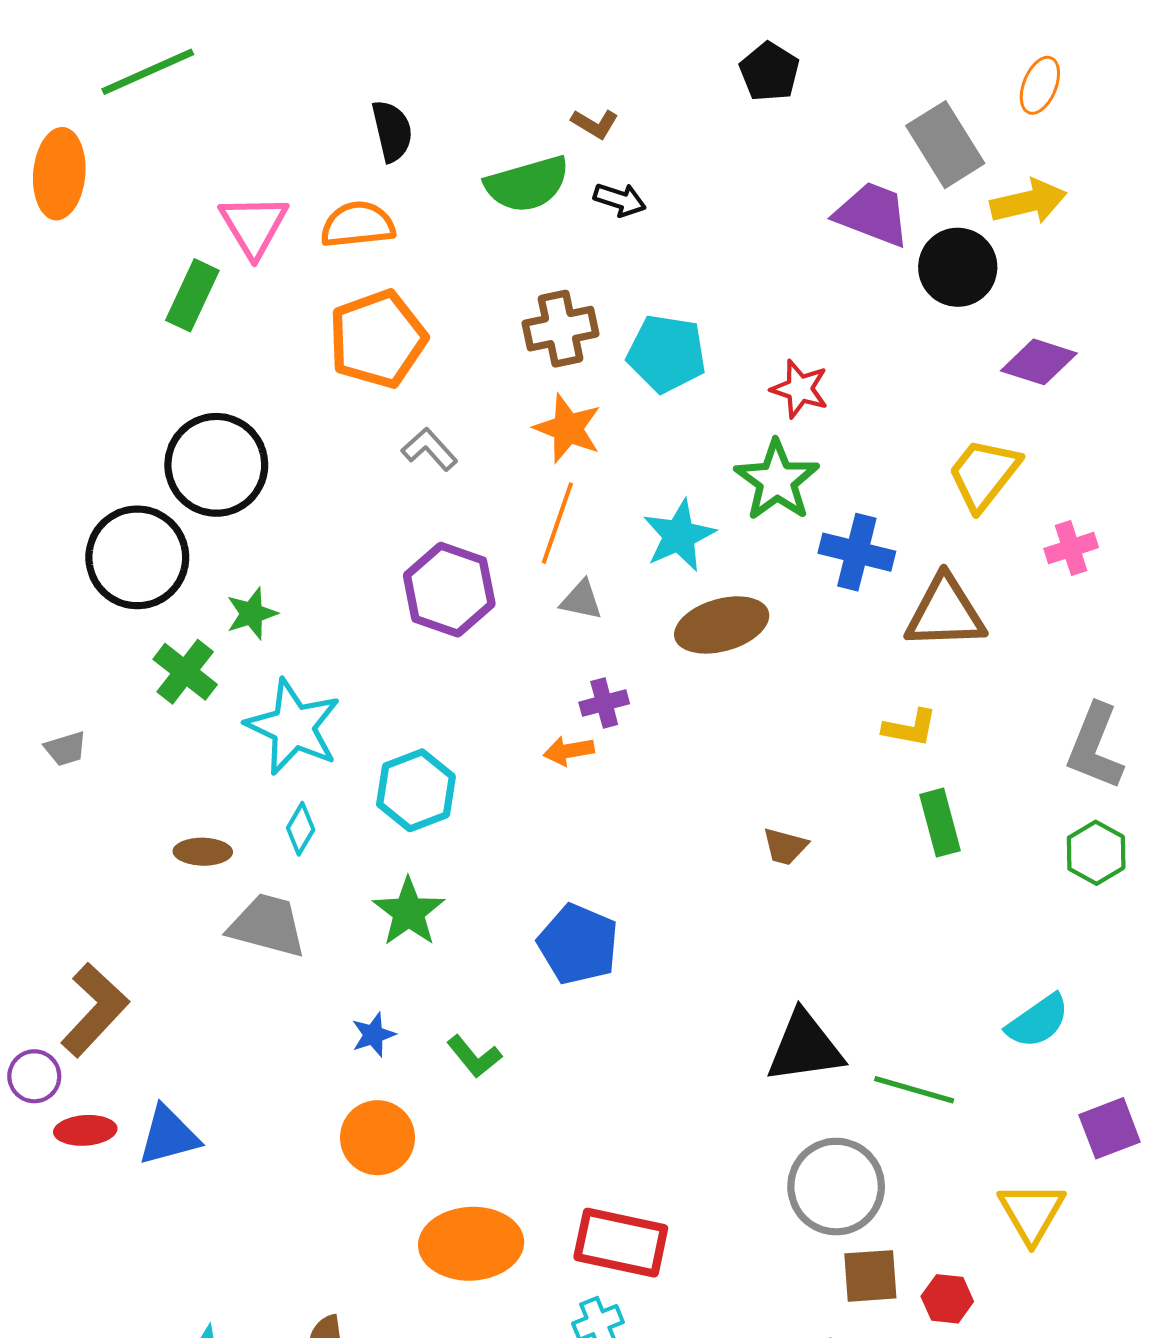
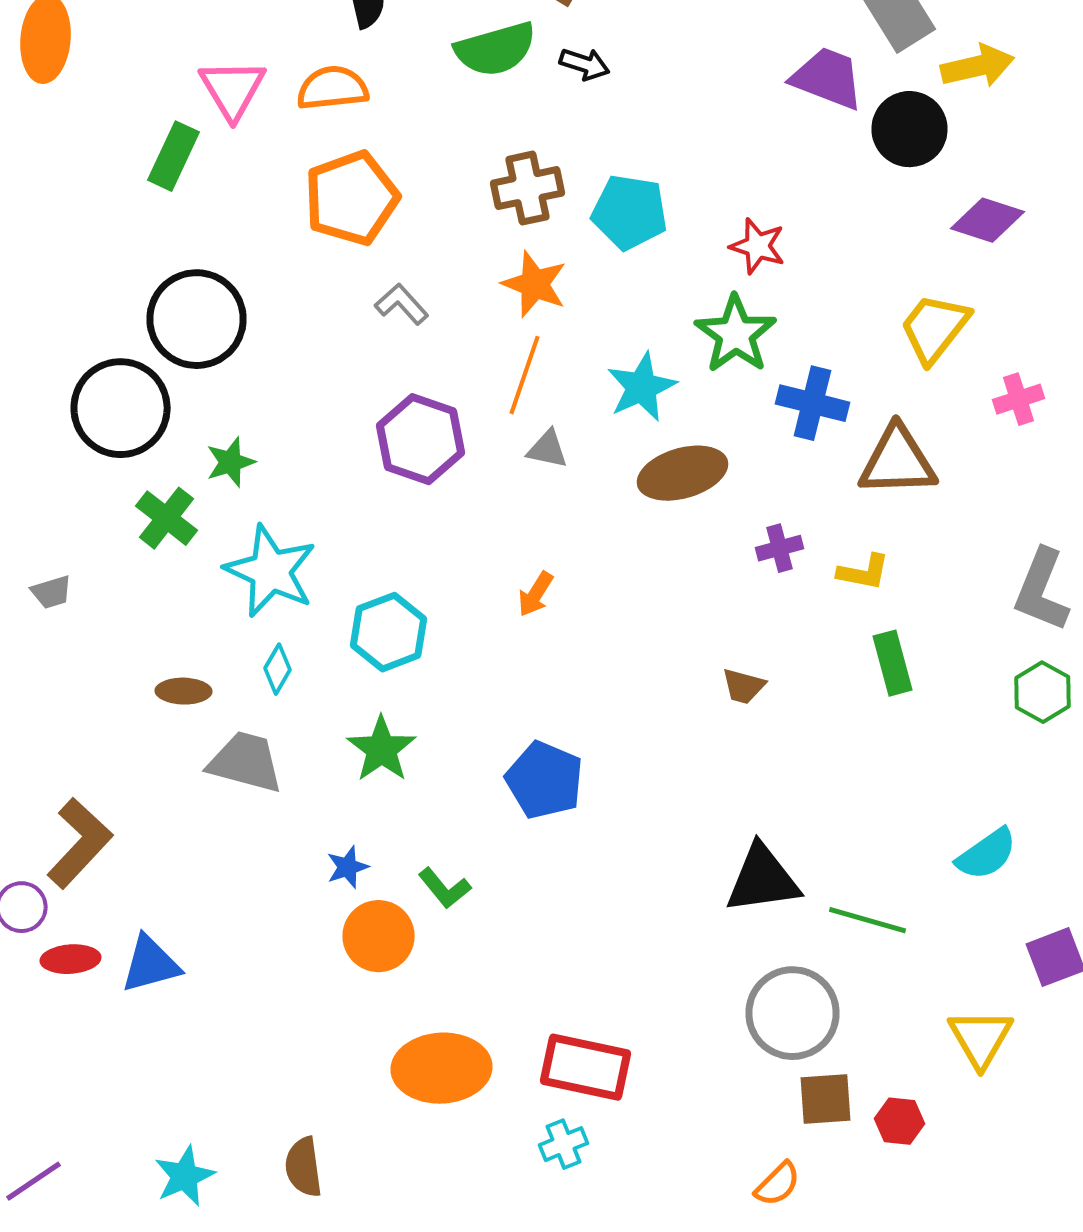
purple cross: (604, 703) -> (780, 548), moved
orange arrow: (569, 751) -> (536, 594), turned -48
orange circle: (377, 1138) -> (378, 936), moved

